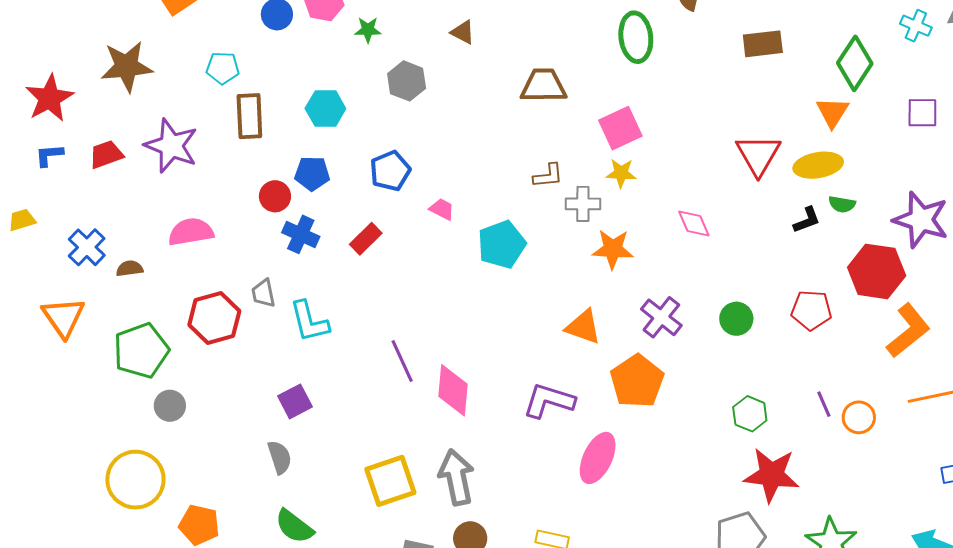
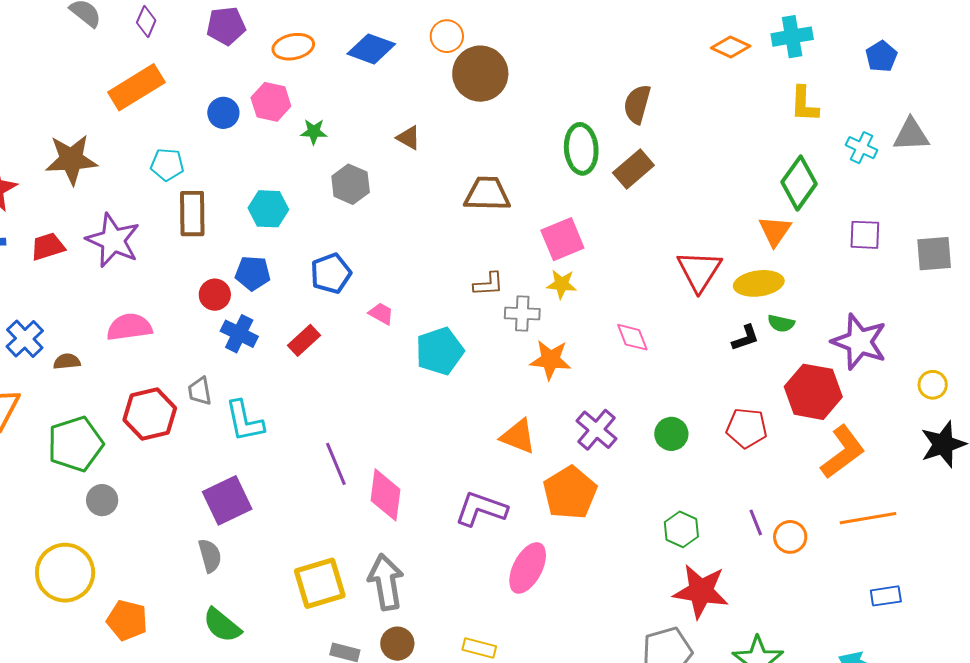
brown rectangle: (763, 44) -> (633, 169), moved, turned -36
purple square: (295, 401) -> (227, 500), size x1.4

